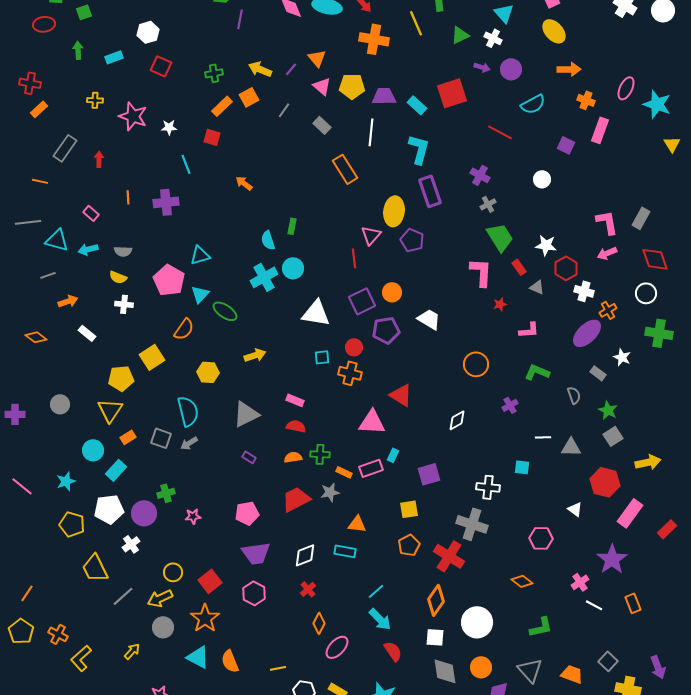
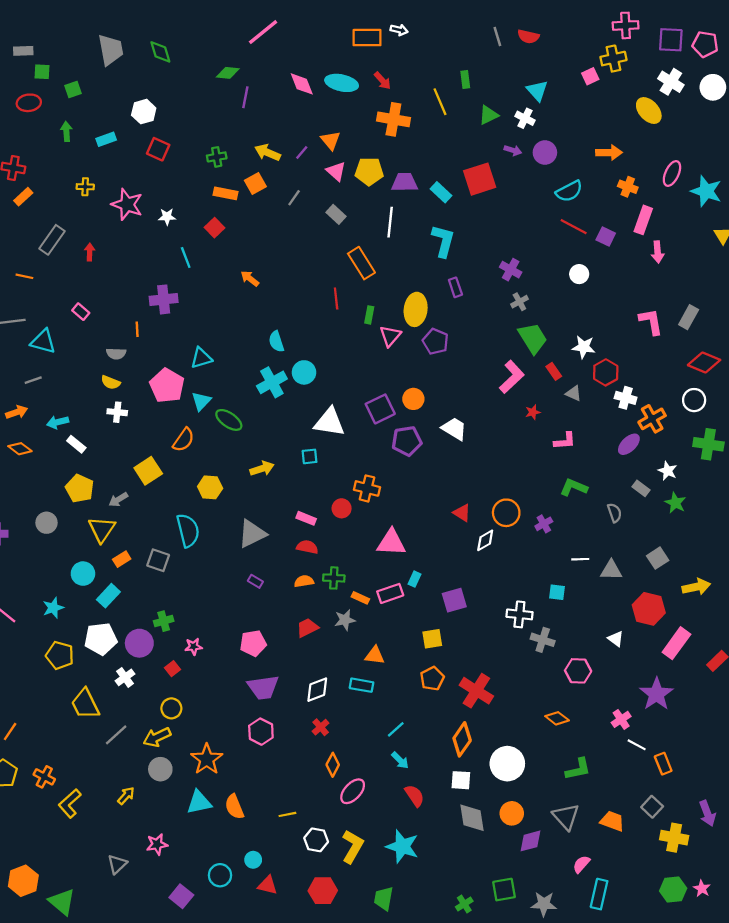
yellow ellipse: (554, 31) -> (649, 111), moved
orange rectangle: (222, 106) -> (226, 193), turned 55
red line: (500, 132) -> (574, 227), moved
red square: (212, 137) -> (214, 228), turned 30
purple rectangle: (430, 191) -> (455, 287), size x0.6
orange line: (128, 197) -> (137, 329), moved
green rectangle: (292, 226) -> (369, 315), moved
cyan arrow: (88, 249) -> (58, 422), moved
pink arrow: (607, 253) -> (658, 252), moved, turned -72
red line: (354, 258) -> (336, 298), moved
red diamond: (655, 259) -> (704, 362), turned -48
pink L-shape: (481, 272) -> (512, 377), turned 44
orange arrow: (68, 301) -> (17, 412), moved
orange cross: (608, 310) -> (652, 419), size x1.4
purple ellipse: (587, 333) -> (629, 444), size x0.7
red circle: (354, 347) -> (342, 508), moved
cyan square: (322, 357) -> (310, 456), moved
orange circle: (476, 364) -> (506, 513), moved
yellow pentagon: (121, 378) -> (80, 488), moved, turned 30
red triangle: (401, 395) -> (462, 513), moved, size x0.7
green star: (608, 410) -> (675, 503), moved
gray arrow: (189, 443) -> (118, 500), moved
red trapezoid: (296, 499) -> (307, 628), size x0.7
gray cross: (472, 524) -> (543, 640), moved, size x0.7
red square: (210, 581) -> (172, 669), moved, size x0.6
orange rectangle: (633, 603) -> (663, 764), moved
cyan arrow: (380, 619) -> (400, 760), size x0.7
cyan triangle: (198, 657) -> (199, 802), turned -40

